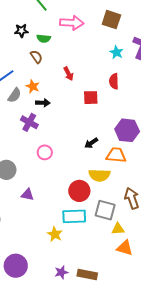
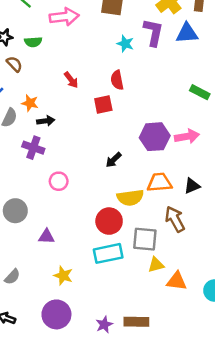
brown semicircle: (36, 57) -> (14, 64), moved
red semicircle: (114, 81) -> (117, 80), moved
orange trapezoid: (116, 155) -> (159, 183), moved
yellow triangle: (118, 229) -> (156, 265), moved
yellow star: (55, 234) -> (63, 276), moved
purple circle: (16, 266) -> (56, 314), moved

